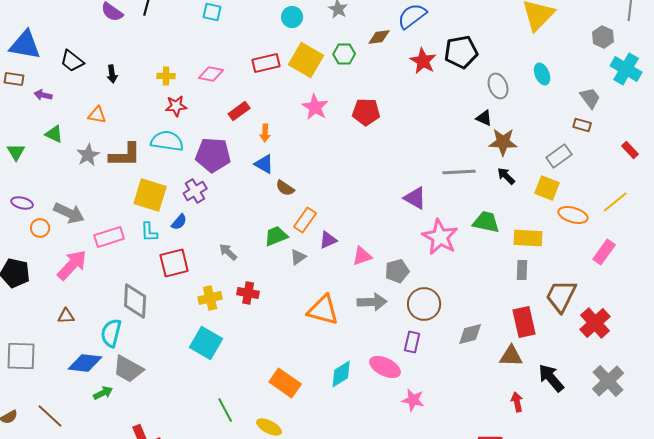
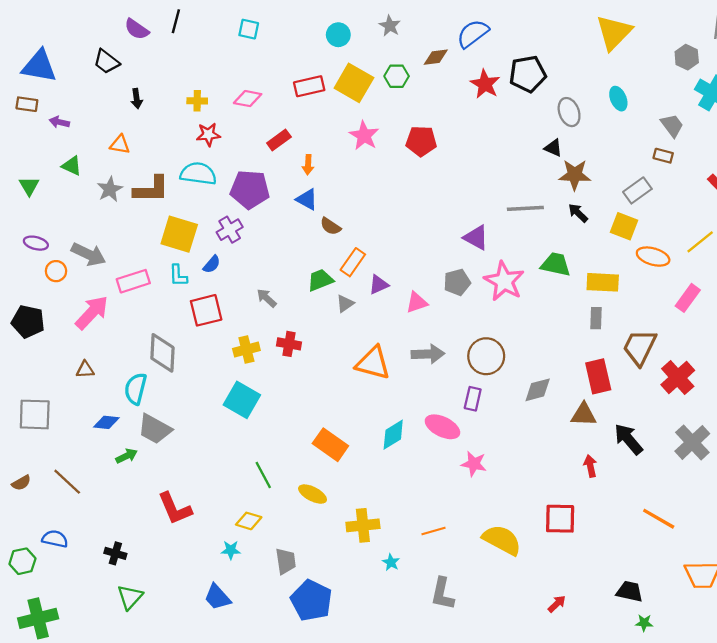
black trapezoid: (72, 61) -> (106, 62), moved
gray pentagon: (397, 271) -> (457, 282), moved
blue diamond: (85, 363) -> (106, 422), size x0.7

